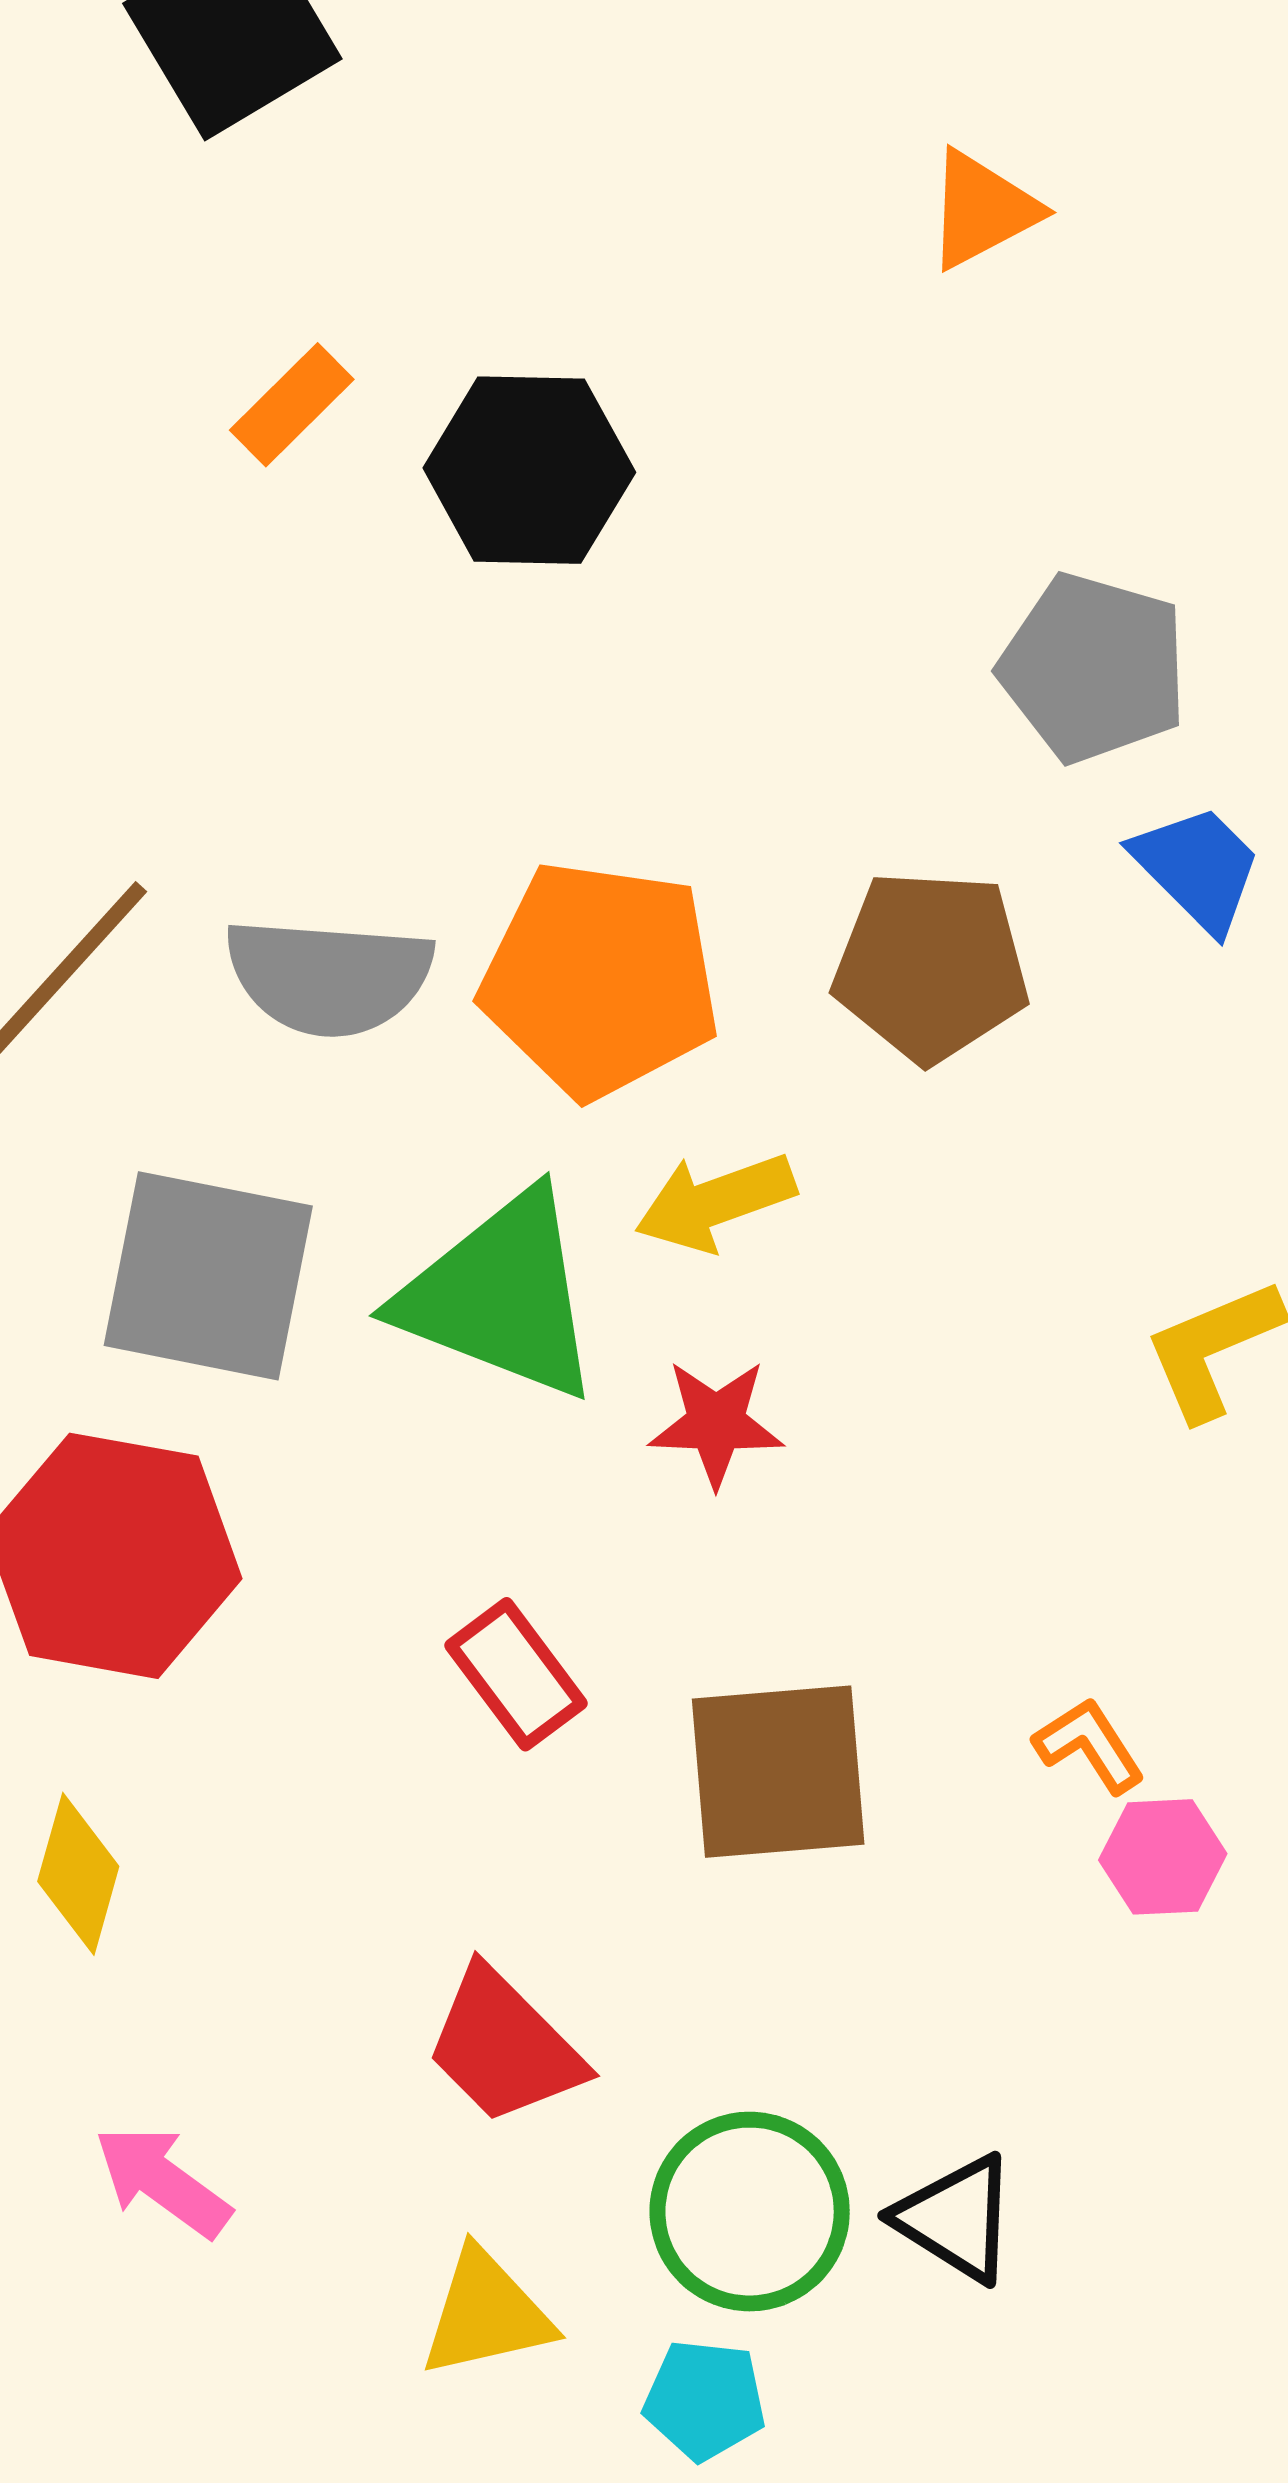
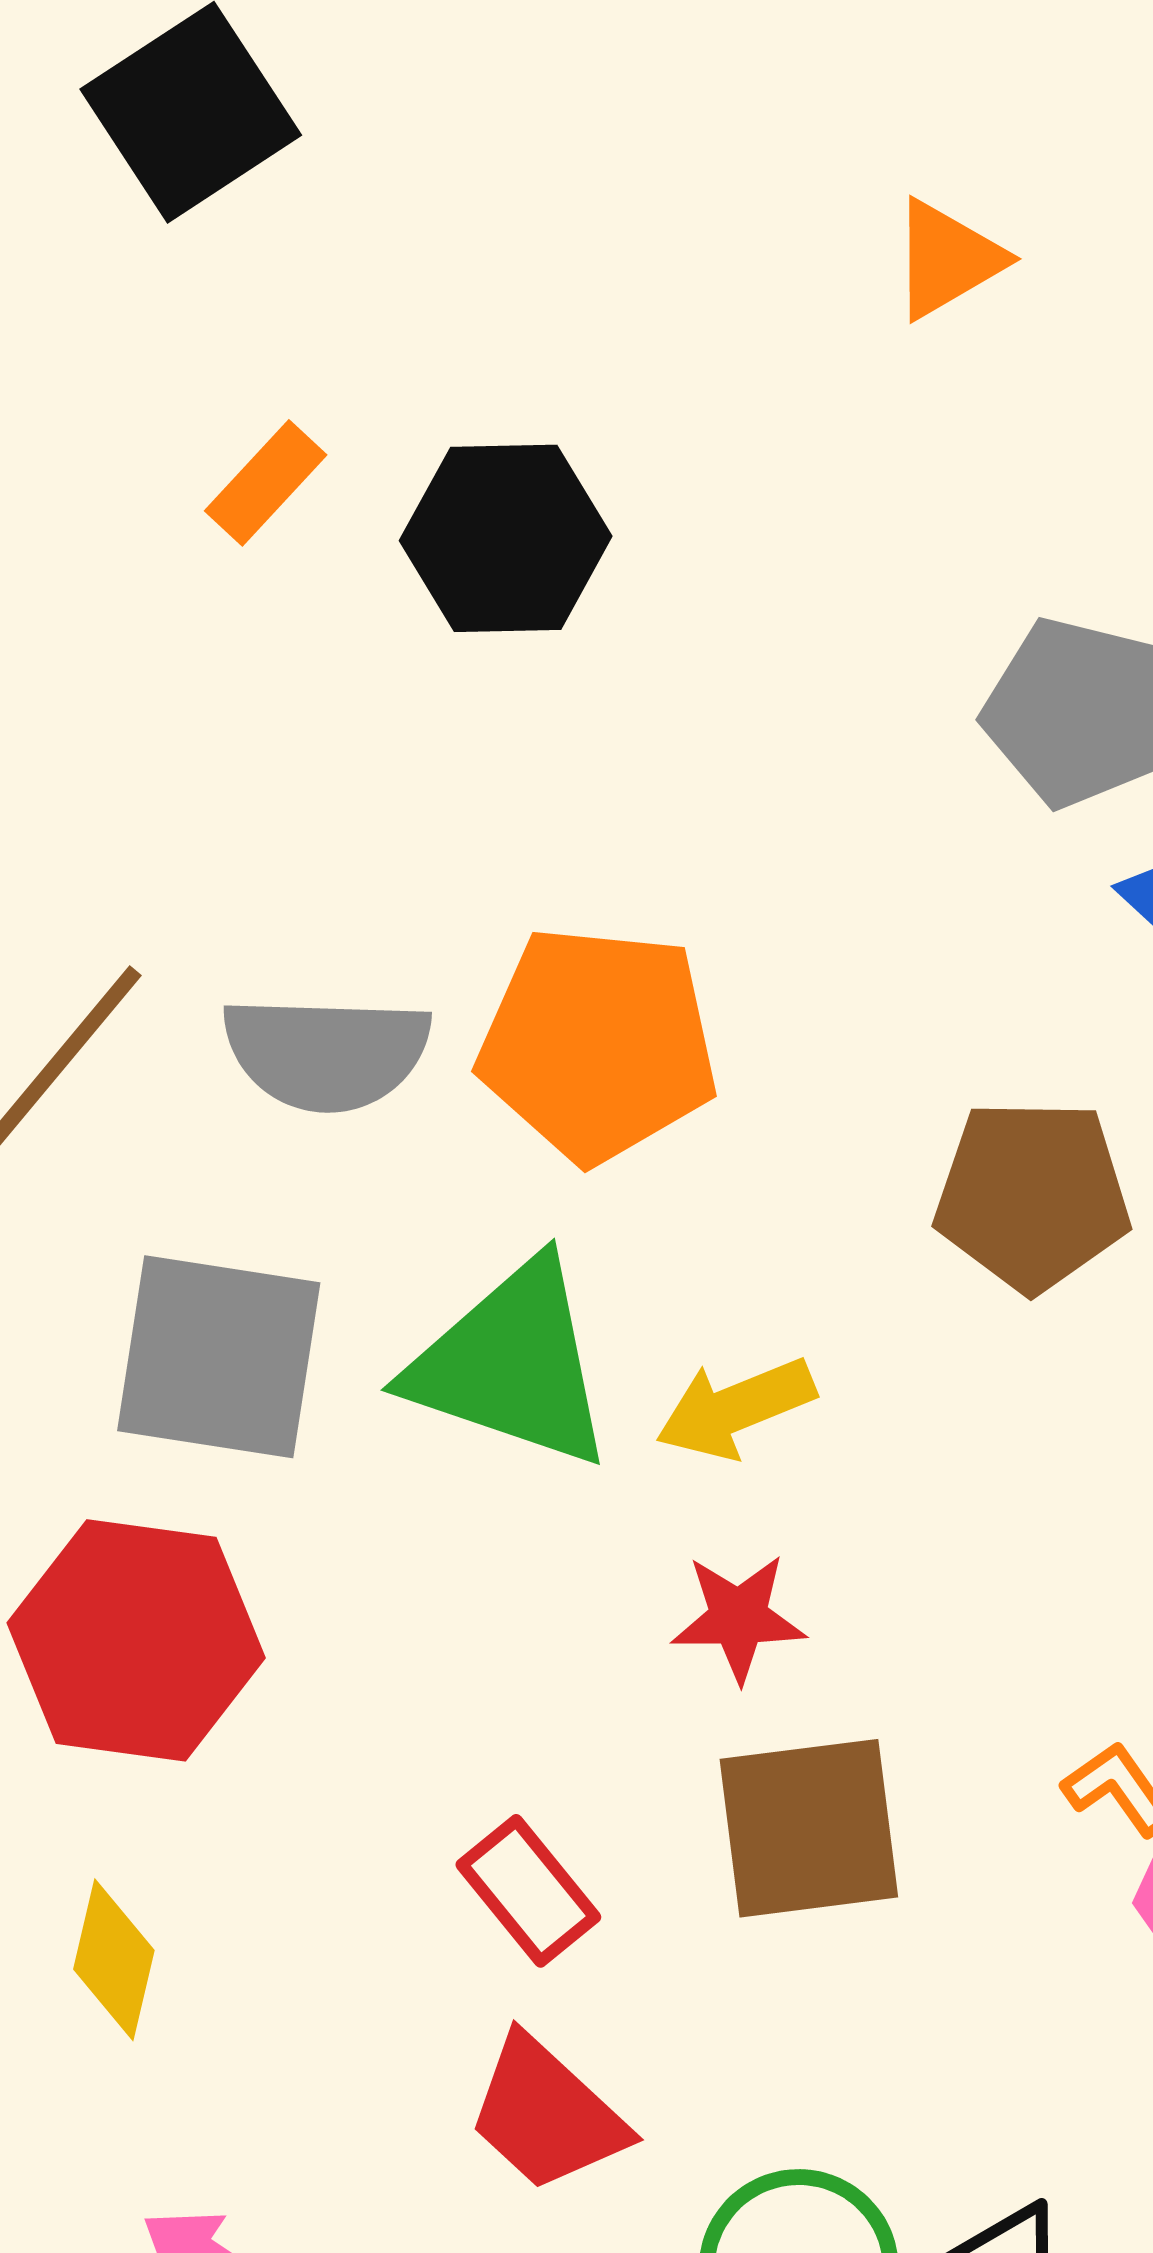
brown pentagon: (931, 966) -> (1032, 1195), moved
yellow arrow: (715, 1202) -> (735, 1408), moved
red star: (716, 1423) -> (738, 1618), moved
red rectangle: (516, 1674) -> (528, 1891), moved

